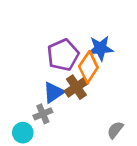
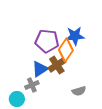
purple pentagon: (63, 55) -> (47, 41), turned 30
gray semicircle: (115, 130) -> (79, 91), moved, turned -144

